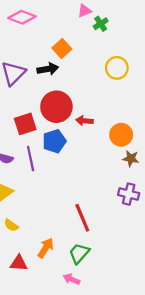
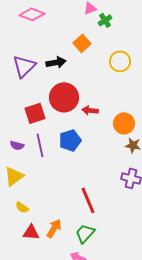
orange square: (62, 49) -> (82, 43), moved
blue pentagon: (54, 141) -> (70, 140), moved
red triangle: (19, 263) -> (31, 232), moved

